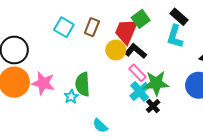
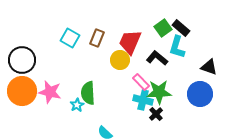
green square: (141, 19) -> (163, 28), moved
black L-shape: (135, 51) -> (157, 58), moved
cyan cross: (140, 91) -> (143, 100), turned -36

